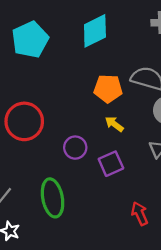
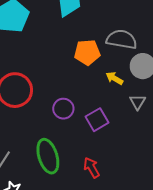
yellow arrow: (114, 124) -> (114, 78), moved
red arrow: (140, 214) -> (92, 168), moved

